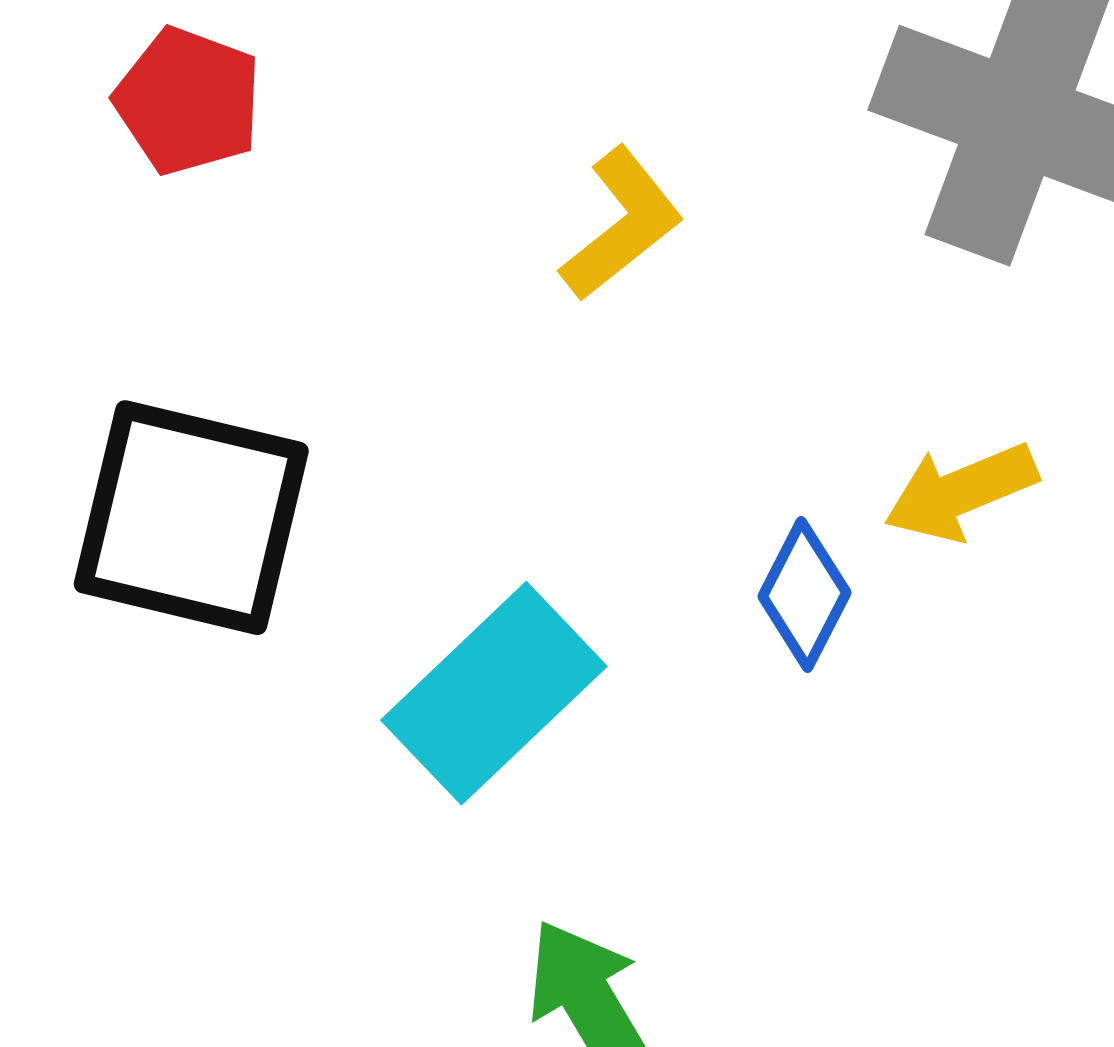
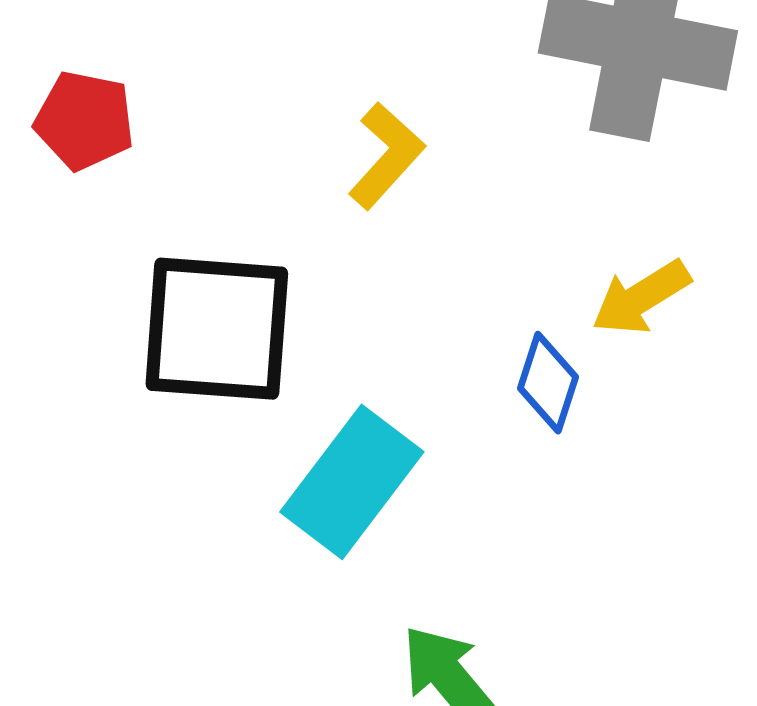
black square: (191, 518) -> (217, 329), moved

